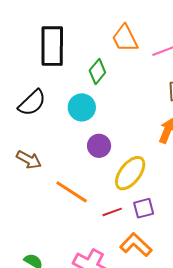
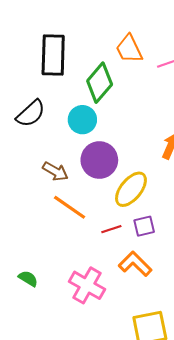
green diamond: (97, 71) -> (100, 83), size x1.5
purple circle: (99, 146) -> (99, 160), size x1.5
brown arrow: (29, 160) -> (55, 171), moved

